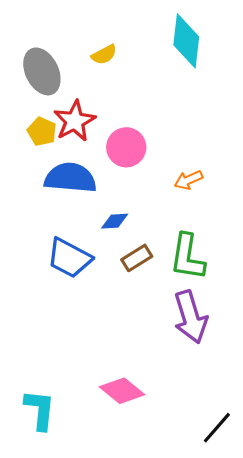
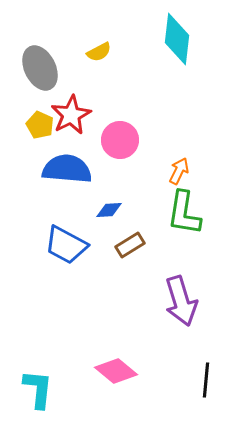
orange arrow: (188, 180) -> (179, 171), turned 140
green L-shape: (187, 257) -> (184, 213), moved
black line: (217, 428) -> (206, 380), moved, turned -36

